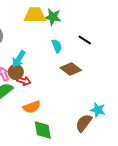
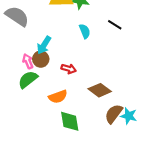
brown diamond: (71, 69) -> (100, 90), moved
red arrow: (24, 81) -> (69, 69), moved
cyan star: (98, 110) -> (129, 116), moved

